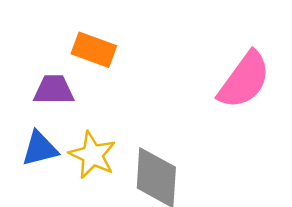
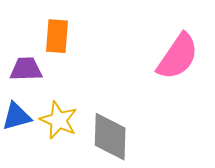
orange rectangle: (94, 50) -> (57, 36), turned 76

